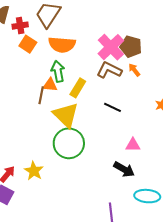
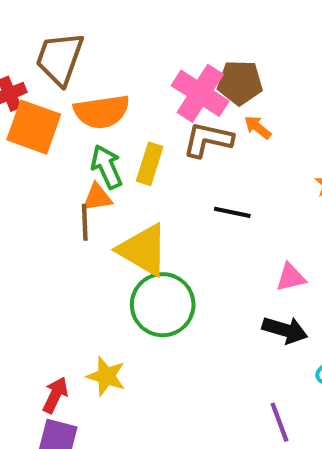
orange square: (28, 44) -> (34, 127), size x1.5
yellow rectangle: (78, 88) -> (150, 164), moved

